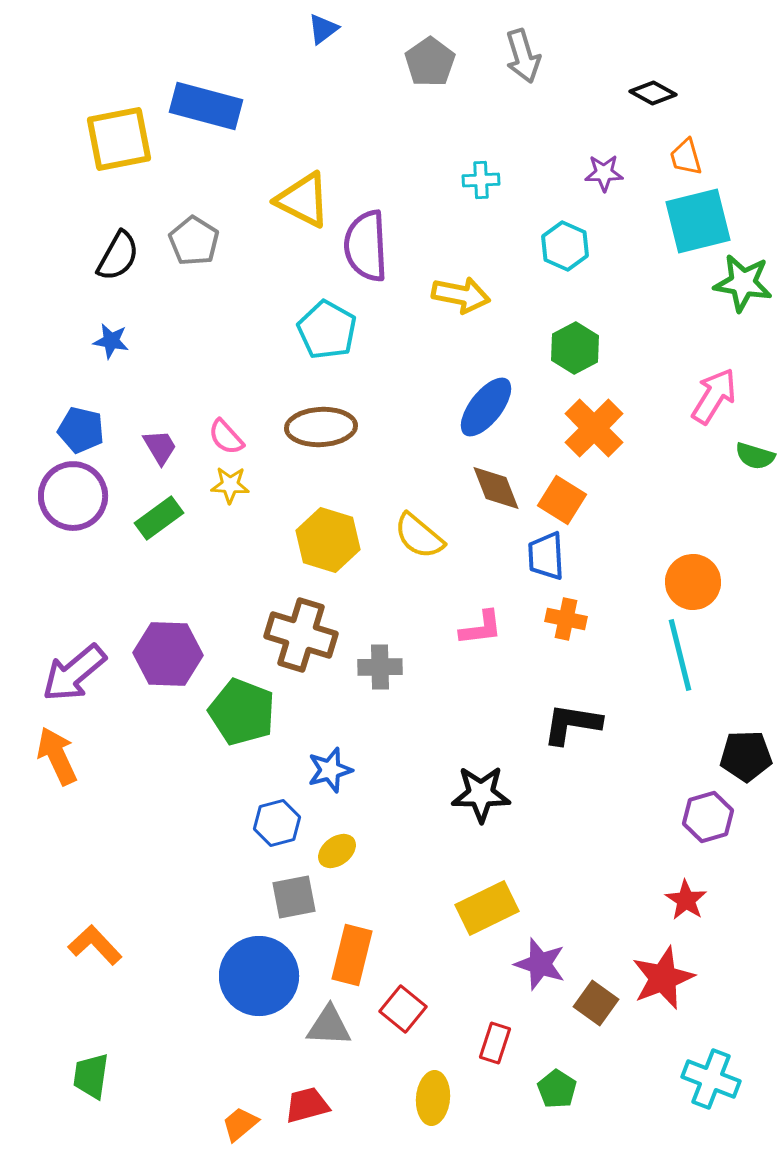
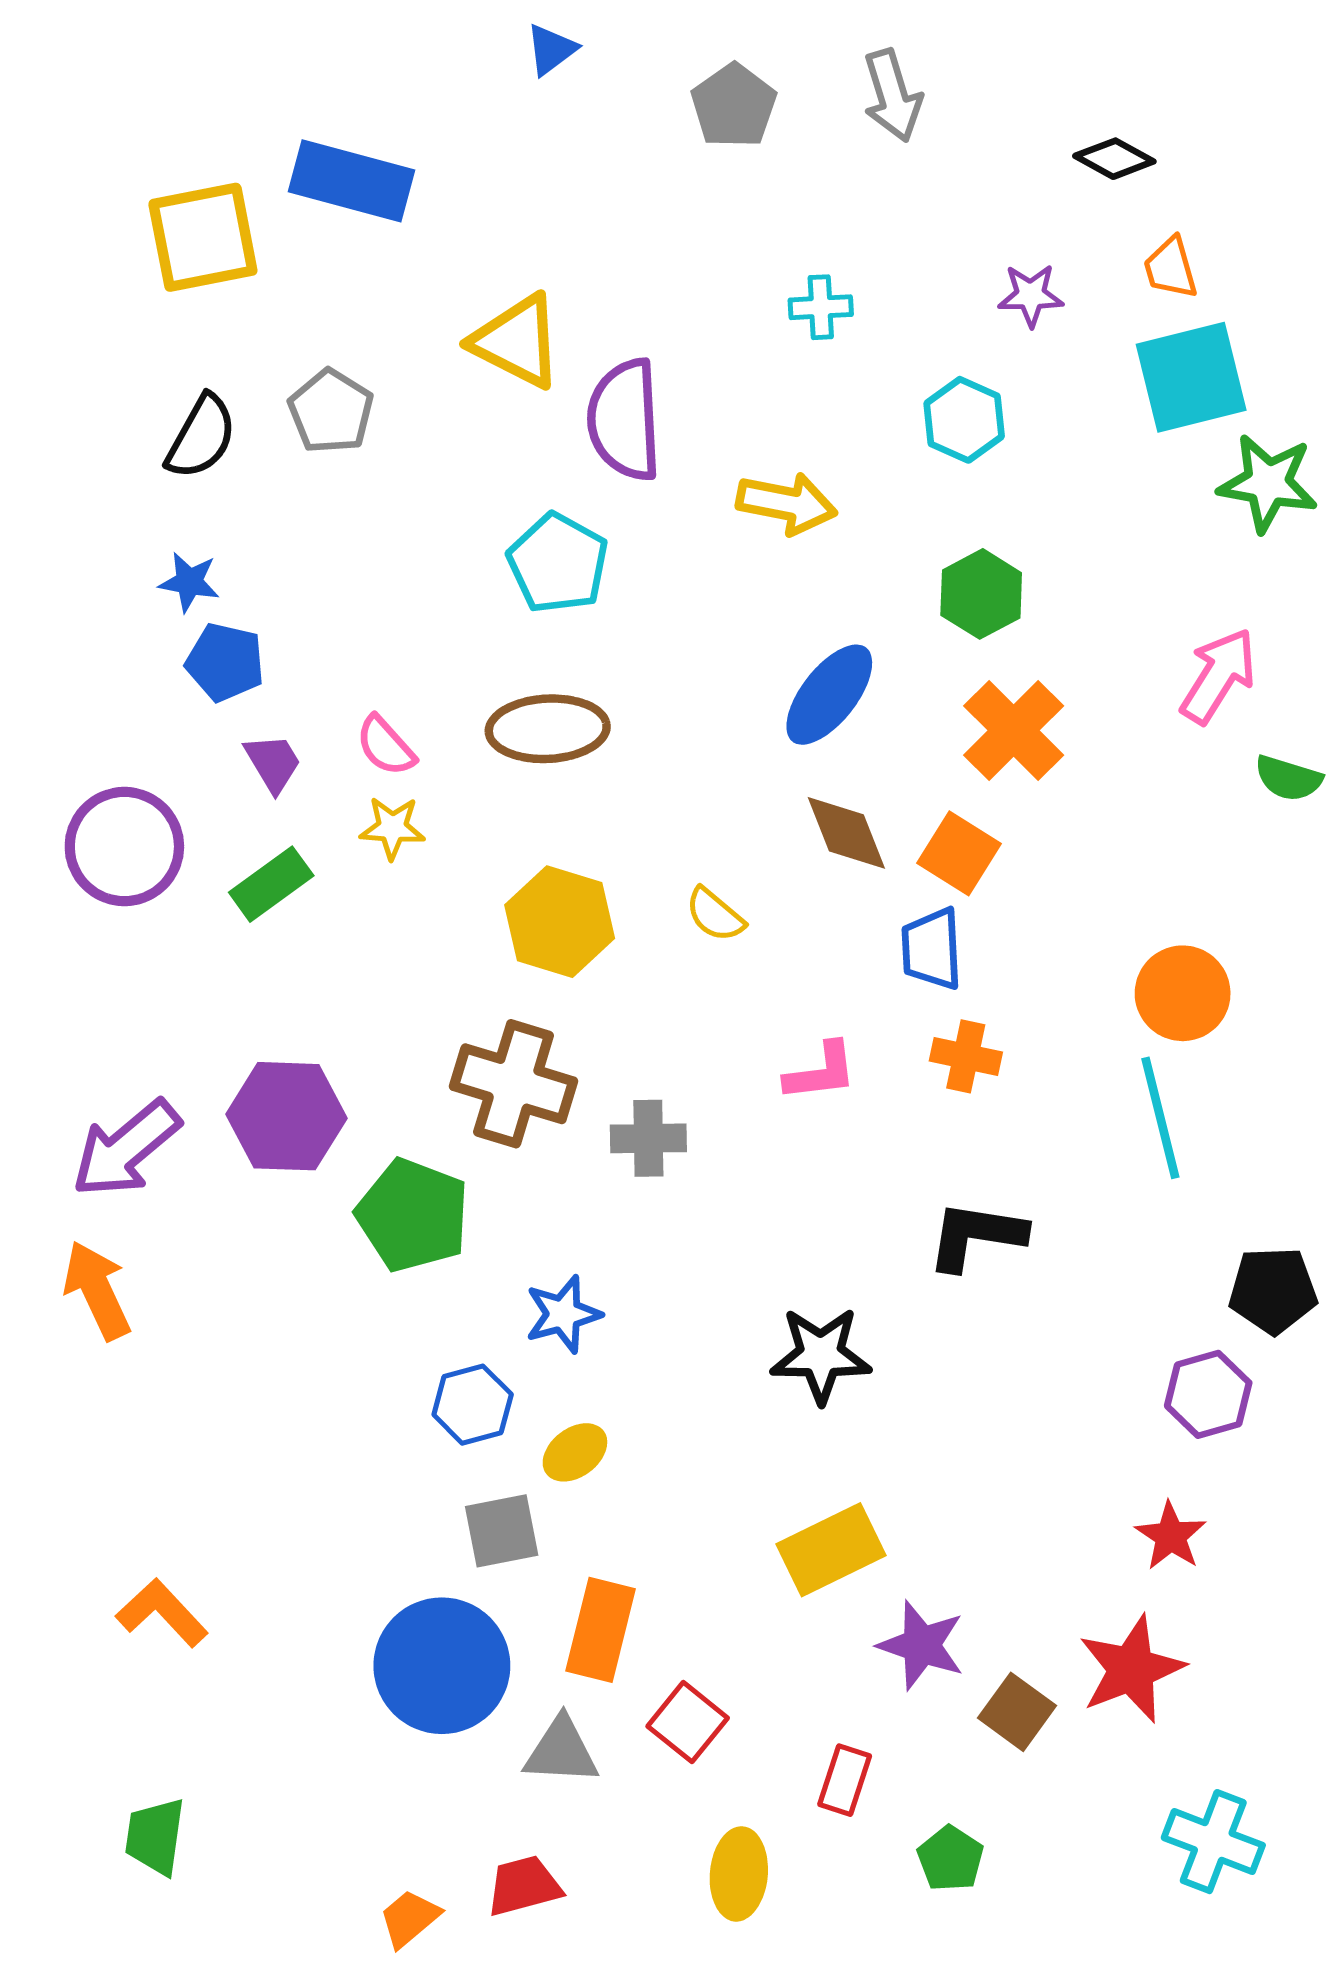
blue pentagon: (81, 430) -> (225, 662), moved
yellow semicircle: (419, 536) -> (715, 915), size x0.7

